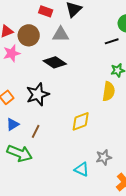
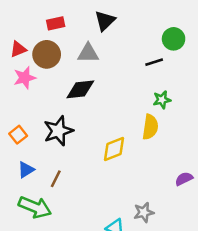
red rectangle: (46, 11) -> (56, 23), moved, turned -32
black diamond: (55, 62) -> (80, 89), turned -40
yellow diamond: (81, 121) -> (114, 149), moved

